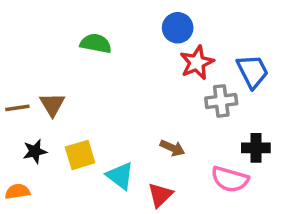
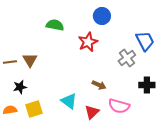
red star: (197, 63) -> (88, 42), moved
gray cross: (221, 101) -> (127, 58), turned -30
yellow square: (80, 155) -> (34, 109), moved
pink semicircle: (230, 179) -> (119, 106), moved

